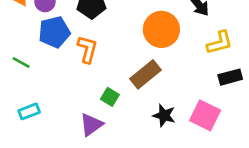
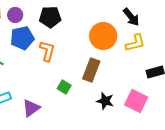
yellow L-shape: (220, 43) -> (135, 43), moved
brown rectangle: (146, 74) -> (91, 70), turned -30
purple triangle: (91, 125) -> (31, 108), moved

